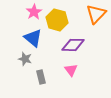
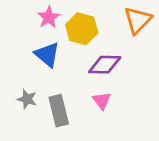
gray star: (25, 59) -> (27, 99), moved
gray rectangle: (41, 77) -> (59, 111), size x1.5

